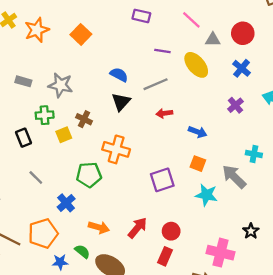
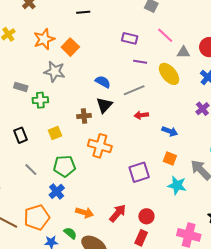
purple rectangle: (141, 16) -> (130, 38), moved
orange star: (37, 30) -> (44, 39), moved
gray star: (60, 85) -> (55, 72), moved
green cross: (45, 115) -> (40, 100), moved
brown cross: (84, 119) -> (84, 116), moved, turned -32
green pentagon: (89, 175) -> (64, 166), moved

